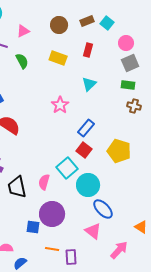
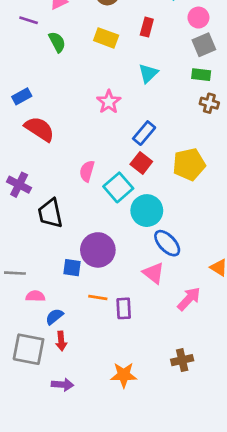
yellow pentagon: (119, 151) -> (189, 164), turned -30
pink semicircle: (44, 182) -> (87, 171), moved

